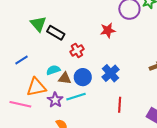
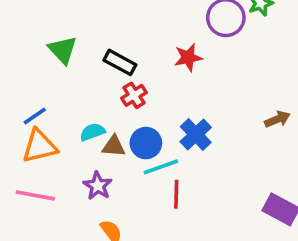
black rectangle: (56, 33) -> (120, 62), moved
orange triangle: (36, 87) -> (40, 146), moved
cyan line: (76, 97) -> (161, 167), moved
red line: (120, 105) -> (176, 194), moved

